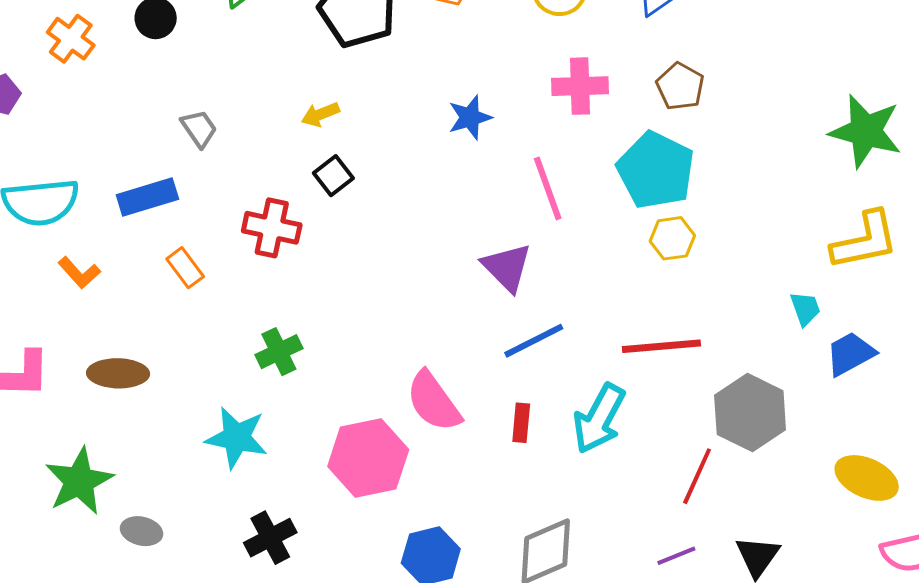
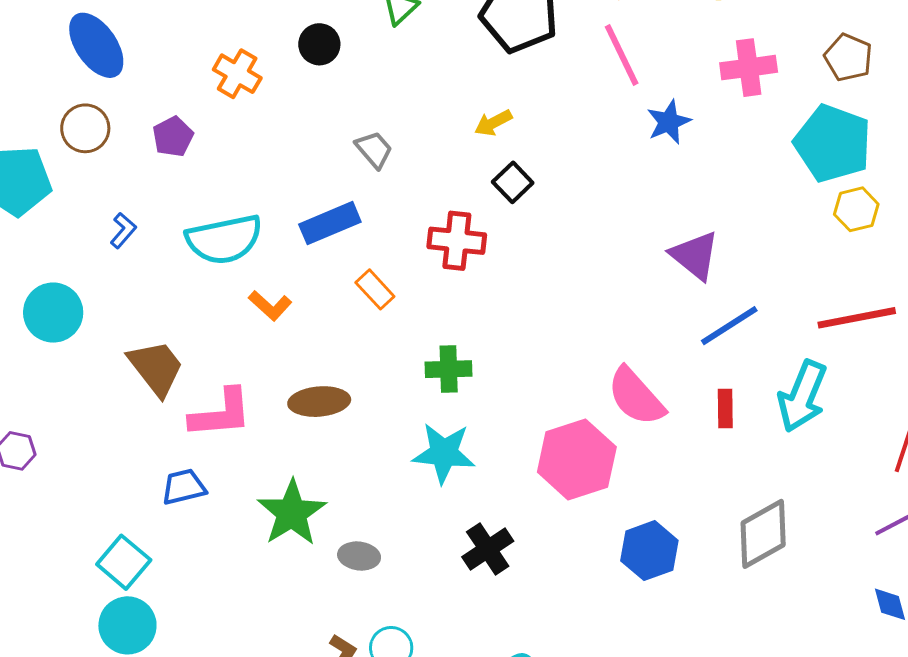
blue star: (470, 117) -> (669, 122), moved
pink line: (548, 188) -> (622, 55), moved
green cross: (279, 352) -> (449, 369), moved, turned 30

